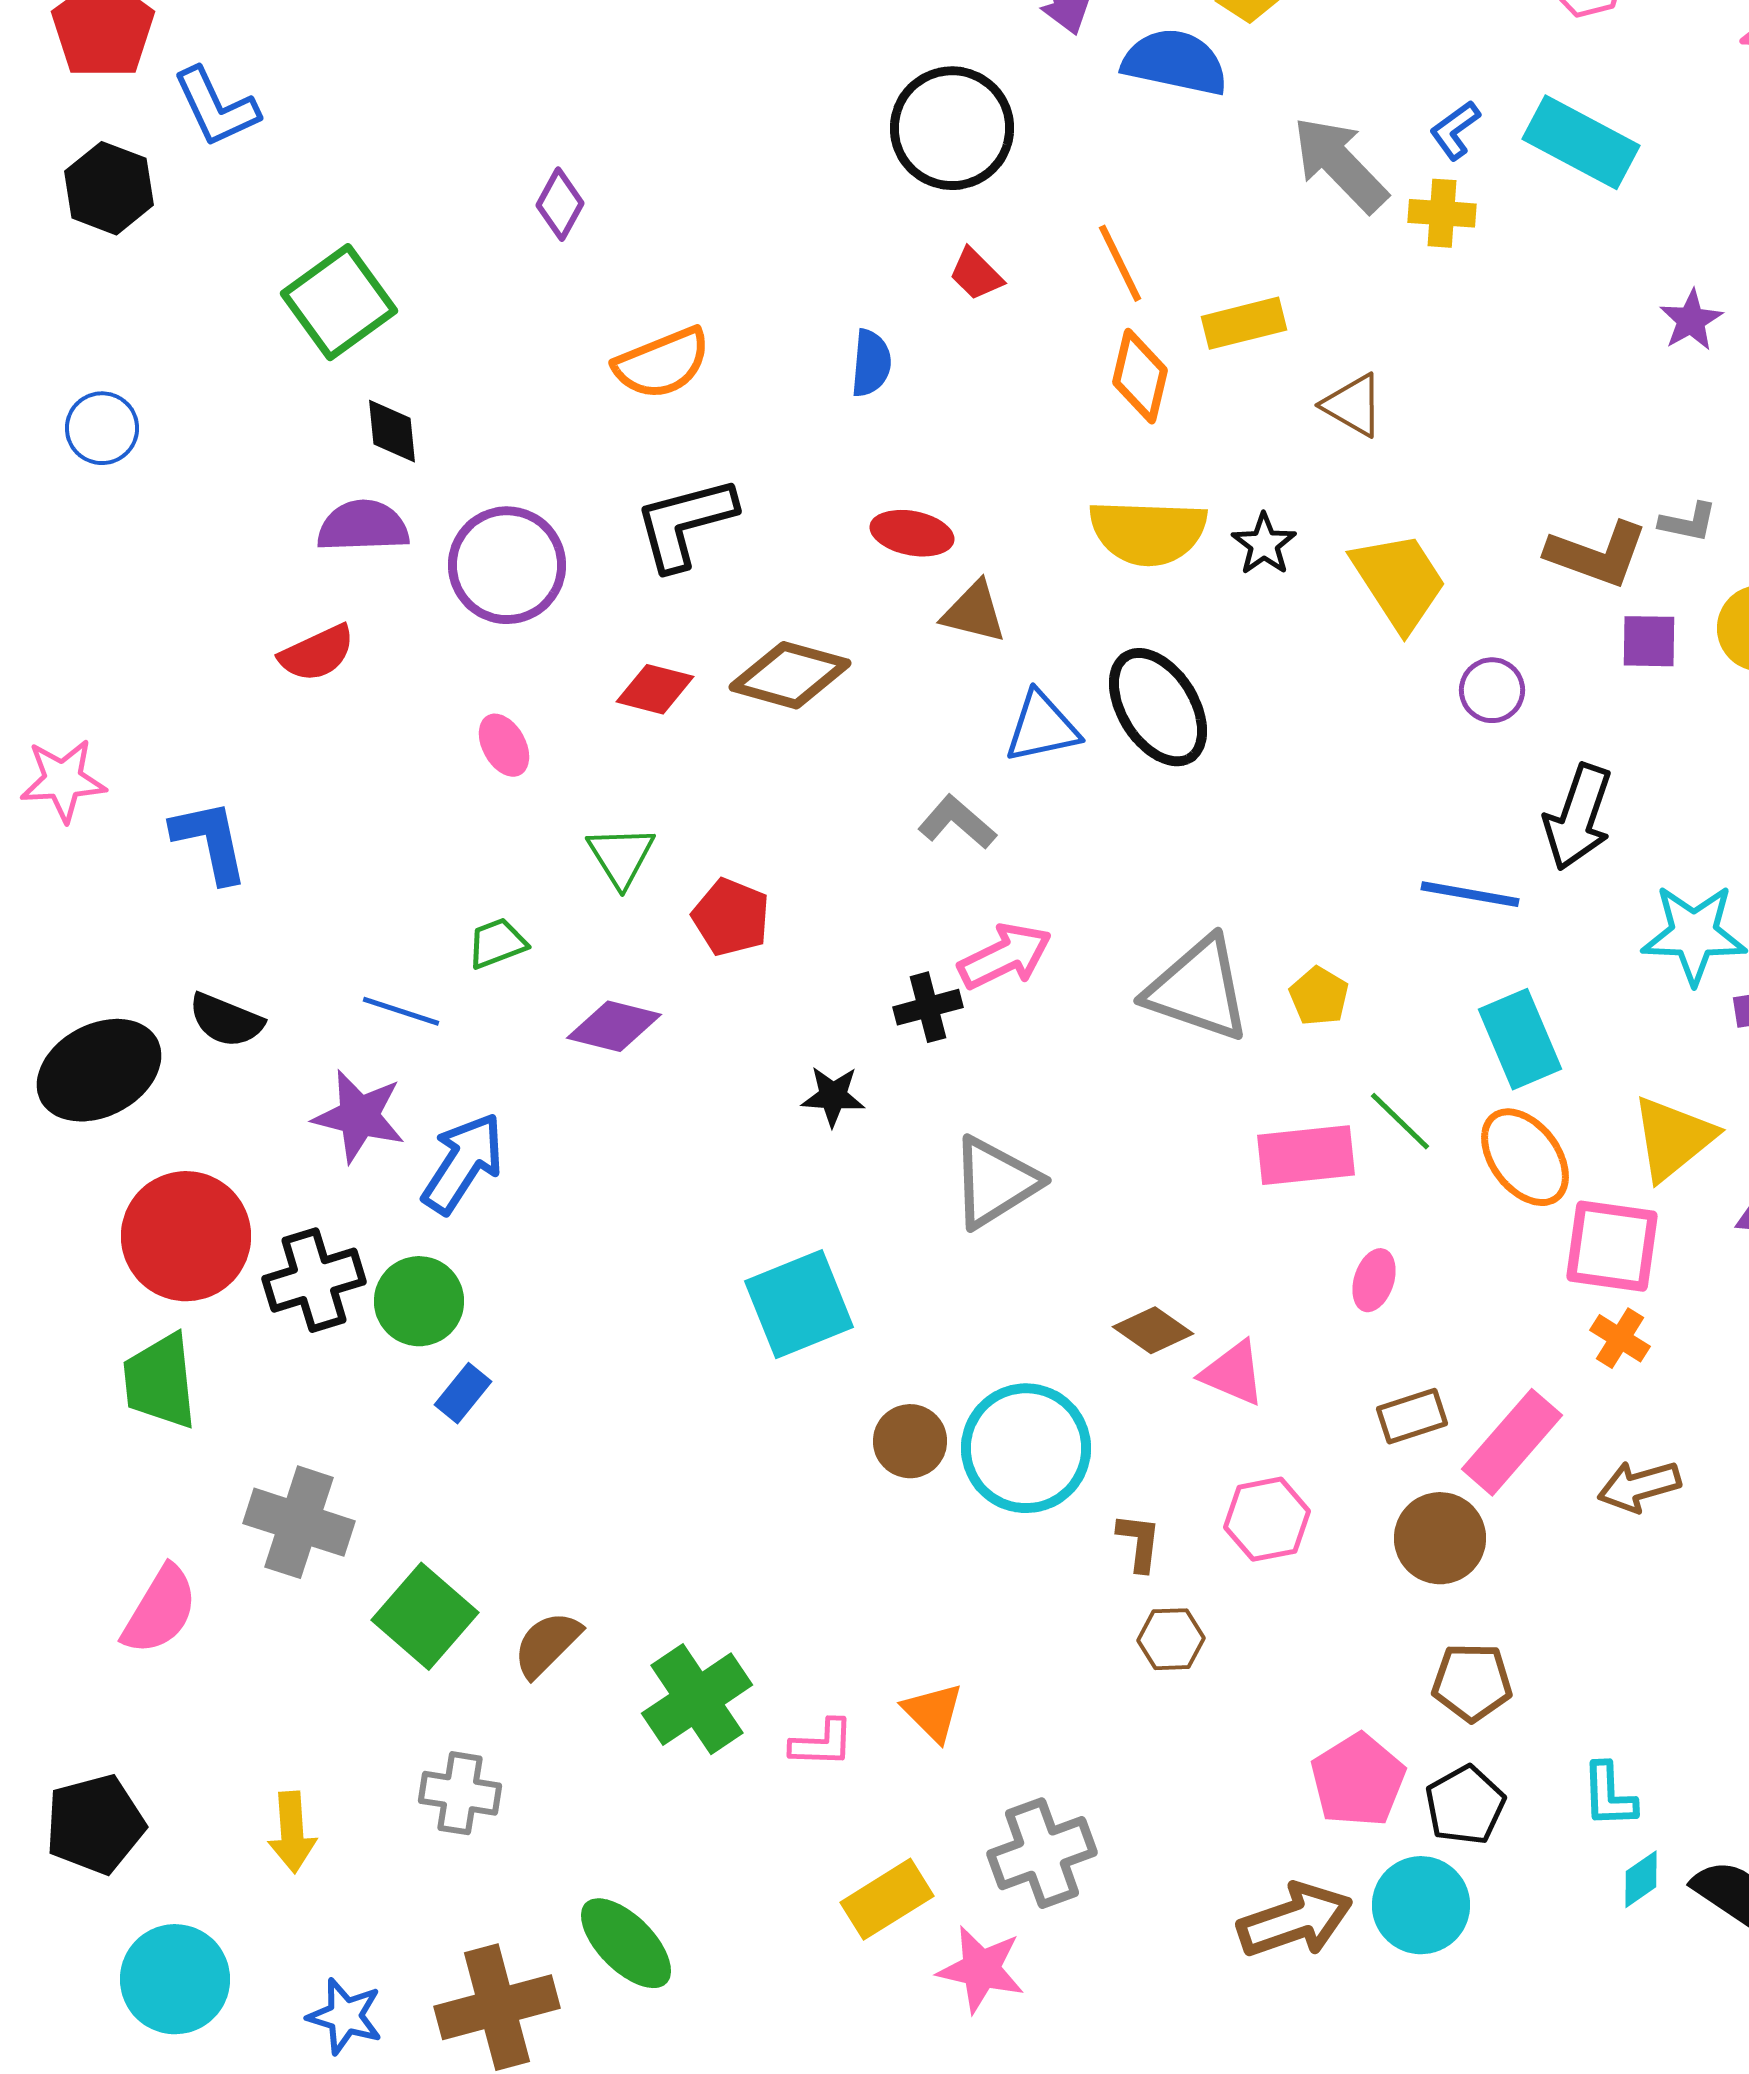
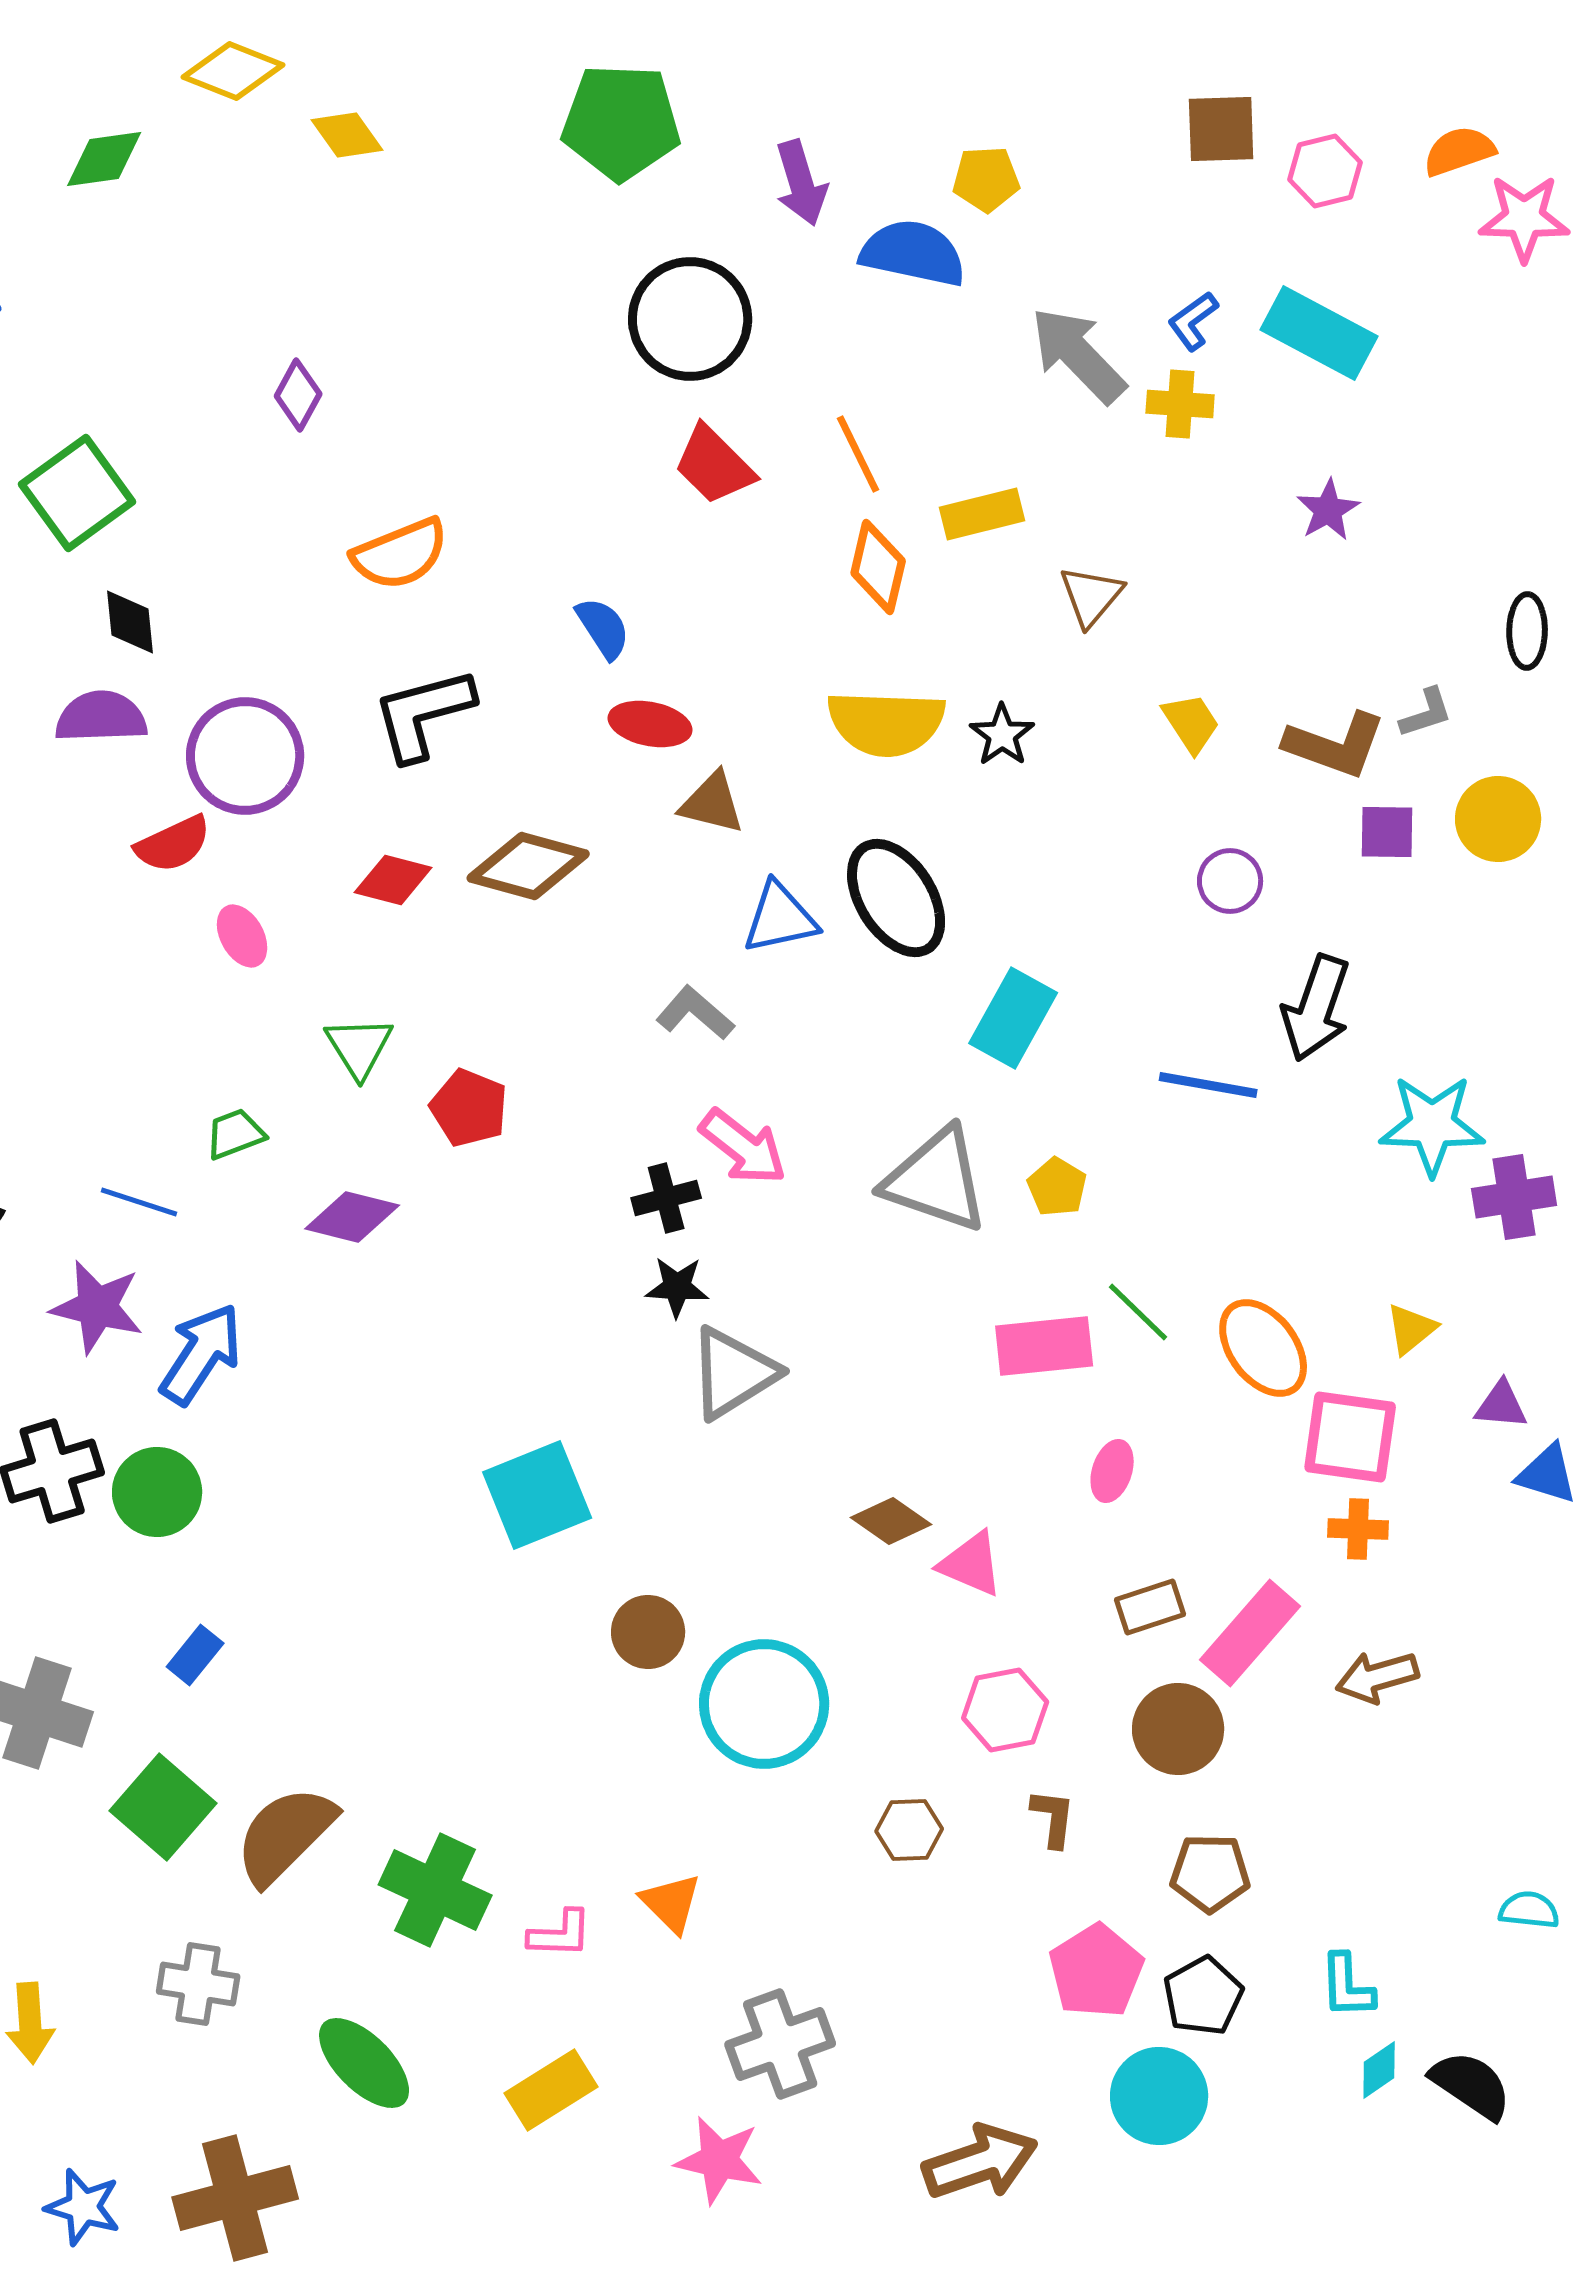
red trapezoid: (976, 274) -> (714, 465), size x1.5
purple star: (1691, 320) -> (1328, 510), moved
blue semicircle: (871, 363) -> (603, 628), moved, turned -38
brown triangle: (1353, 405) -> (1091, 596), turned 40
gray L-shape: (1688, 522) -> (1426, 713), turned -30
yellow trapezoid: (1399, 581) -> (1191, 723), moved, size x0.6
red semicircle: (317, 653) -> (173, 844), moved
pink arrow: (1005, 956) -> (743, 1147), turned 64
cyan rectangle: (1520, 1039) -> (1013, 1018), moved, turned 52
black star: (833, 1096) -> (677, 1287), moved
yellow triangle: (1673, 1138) -> (1411, 1329), size x0.6
orange cross: (1620, 1338) -> (1358, 1529), turned -30
blue rectangle: (463, 1393) -> (195, 1655), moved
cyan circle: (1026, 1448) -> (764, 1704), moved
brown L-shape: (1139, 1542) -> (1053, 1818), moved
brown semicircle: (547, 1644) -> (285, 1835), size x1.5
green cross: (697, 1699) -> (435, 1890), turned -31
yellow rectangle: (887, 1899) -> (551, 2090), moved
brown arrow: (1295, 1920) -> (980, 2162), moved
green ellipse: (626, 1943) -> (364, 2063), moved

